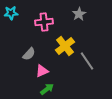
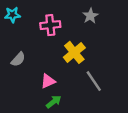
gray semicircle: (29, 54) -> (18, 59), moved
gray line: (87, 61) -> (94, 81), moved

